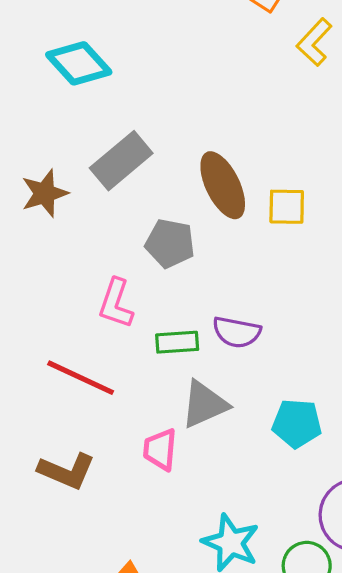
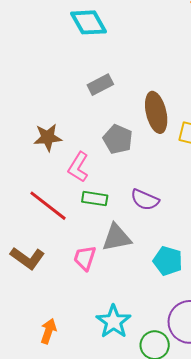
gray rectangle: (121, 161) -> (100, 85), size x0.7
brown star: (45, 193) -> (48, 137), moved
green rectangle: (177, 342) -> (95, 199), moved

